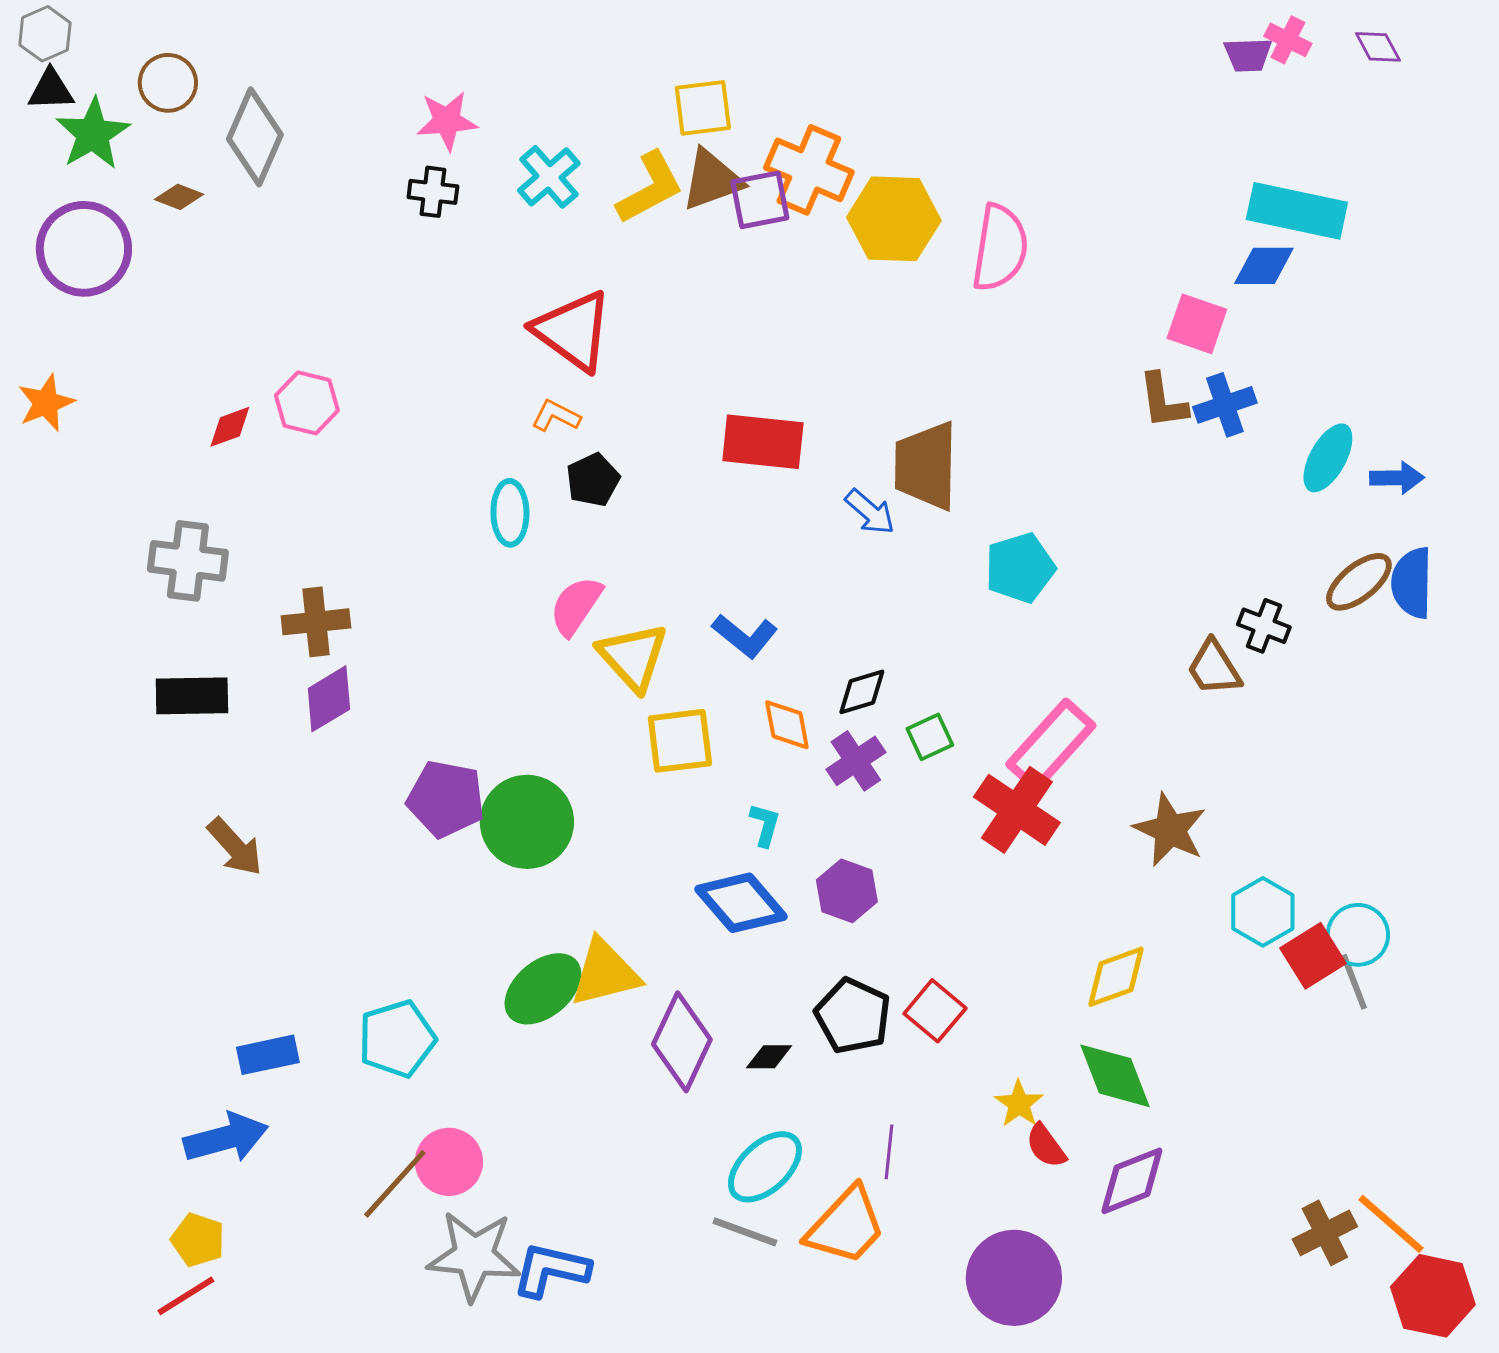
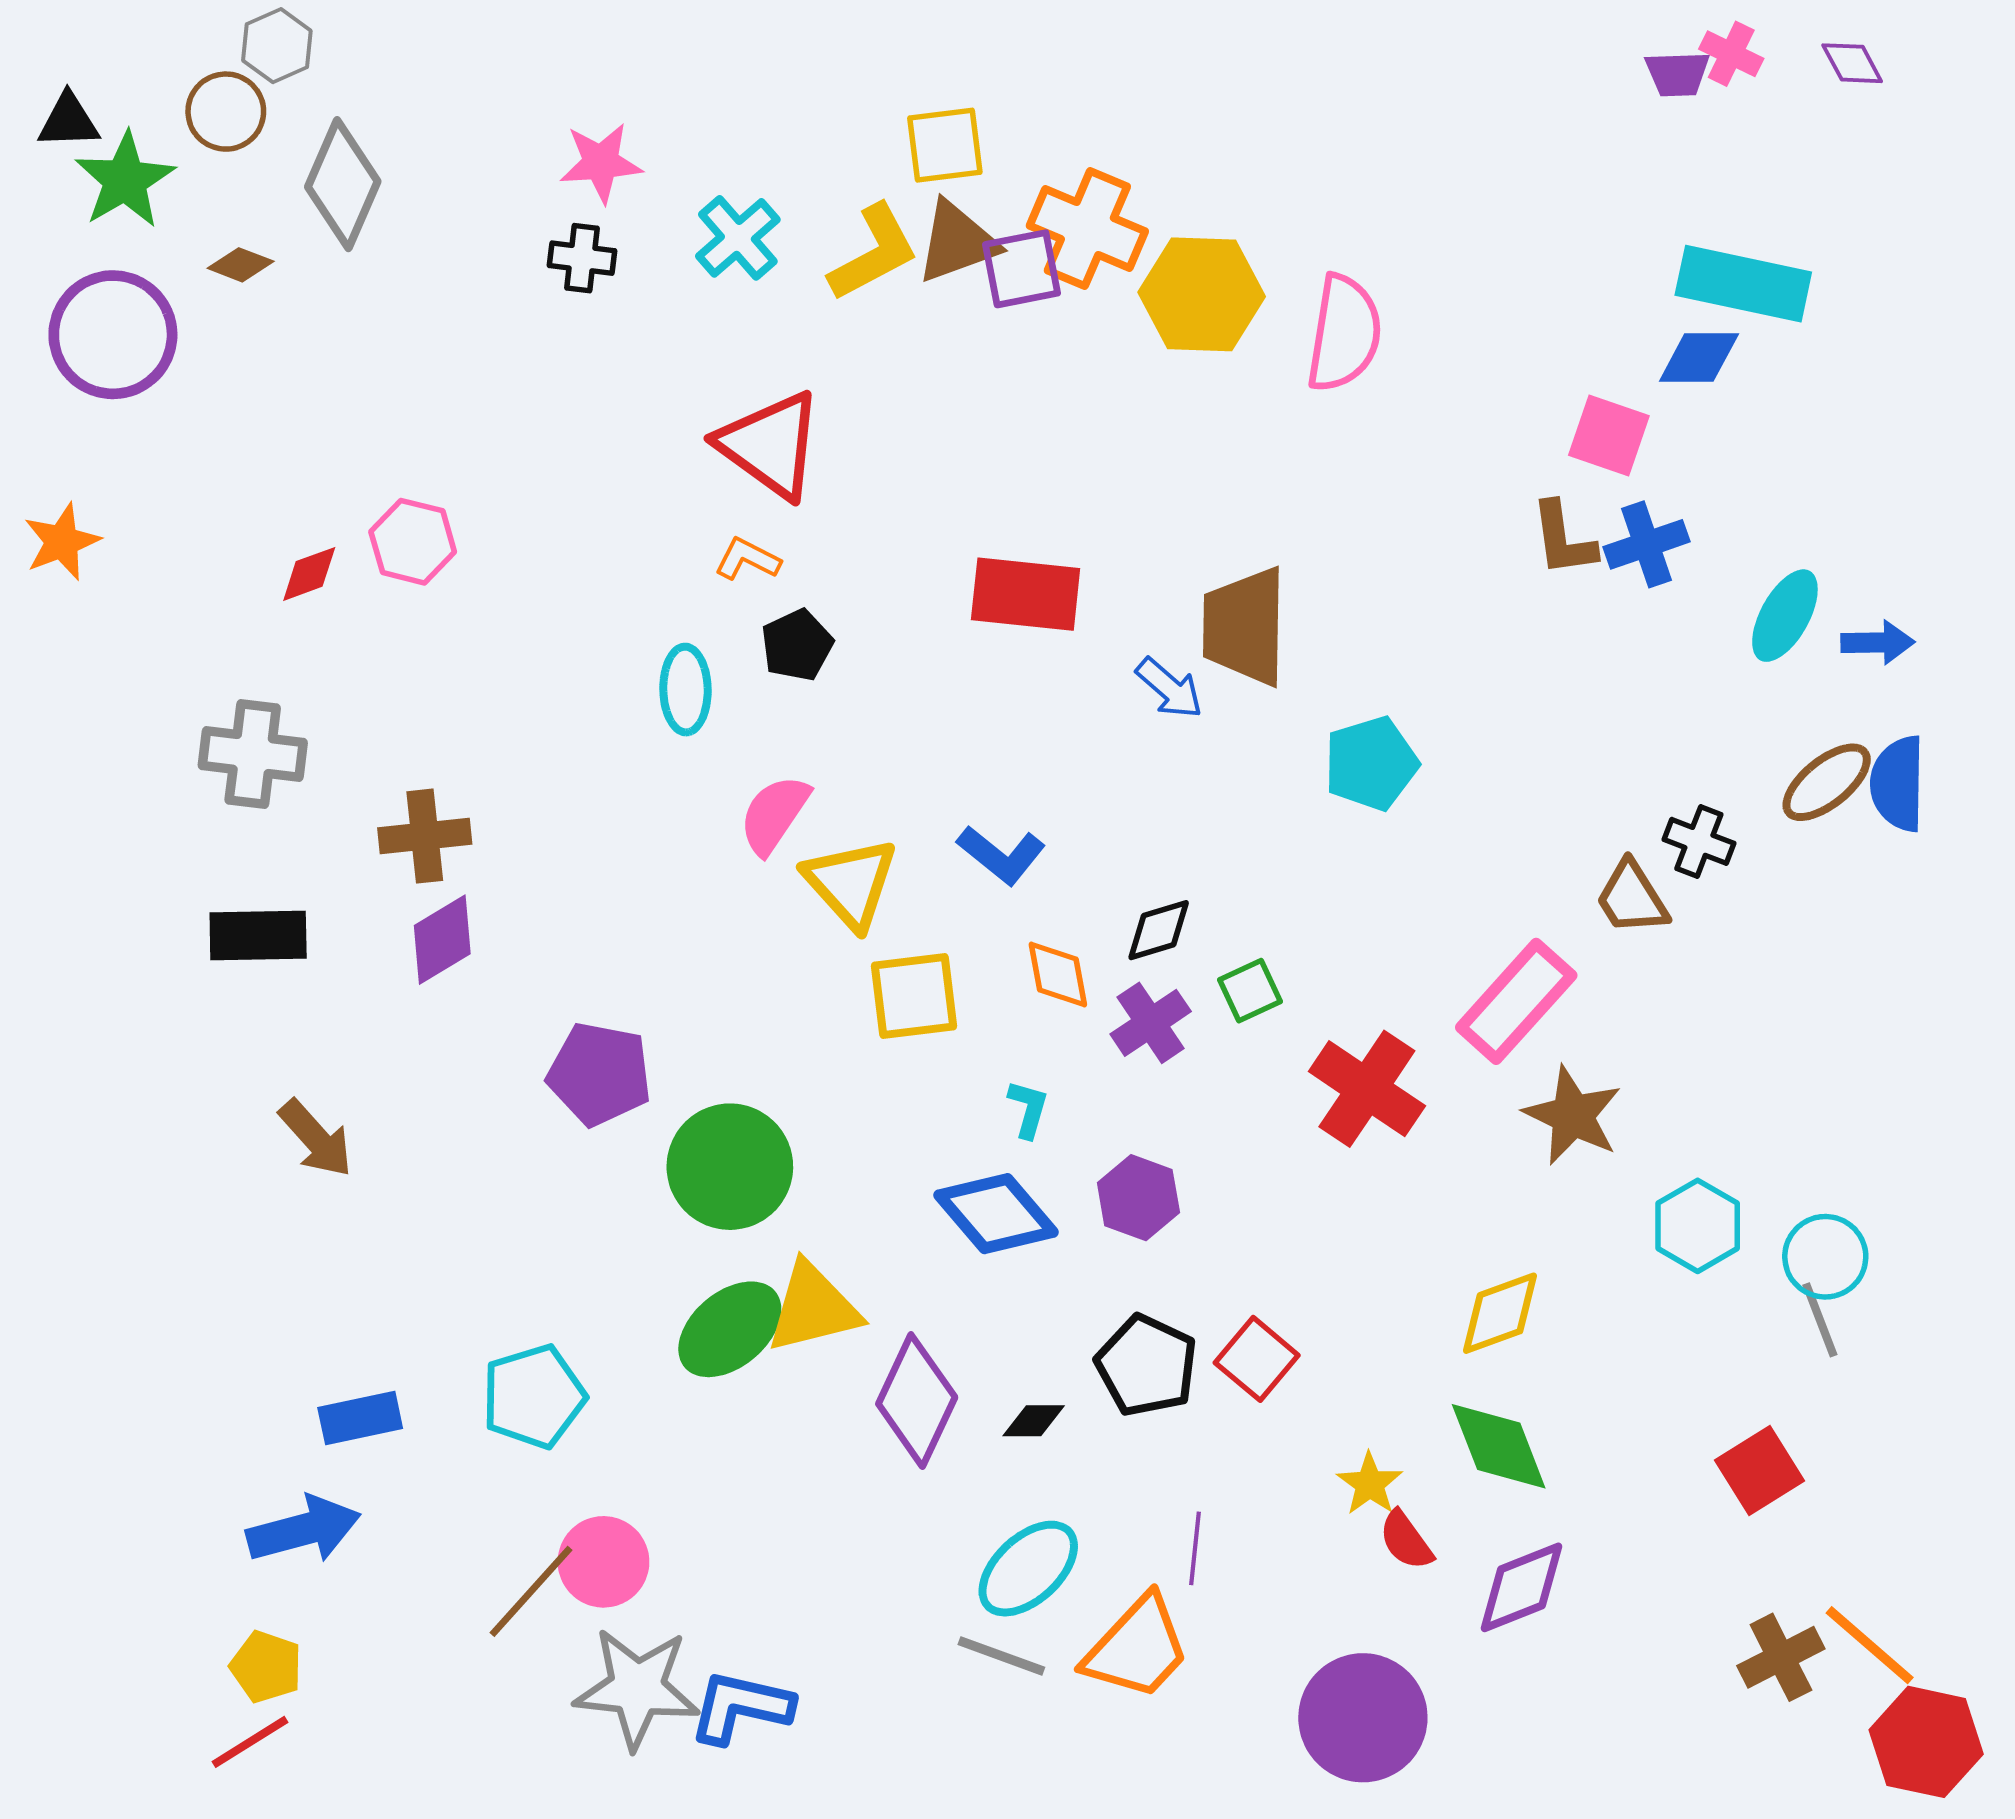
gray hexagon: (45, 34) -> (277, 46), moved
pink rectangle: (1051, 745) -> (1516, 1001), moved
green circle: (527, 822) -> (730, 1167), moved
red square: (1313, 956) -> (1759, 1470), moved

